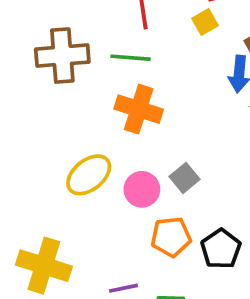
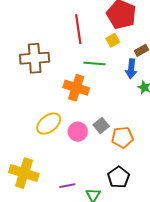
green line: (131, 58) -> (95, 63), moved
orange pentagon: (171, 237) -> (122, 137), moved
black pentagon: (221, 249) -> (119, 177), moved

